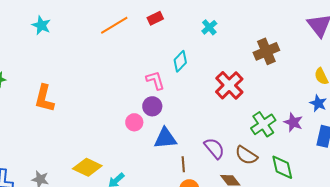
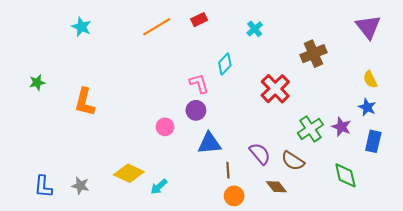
pink circle: (134, 122) -> (165, 127), moved
green diamond: (282, 167) -> (345, 175), moved

